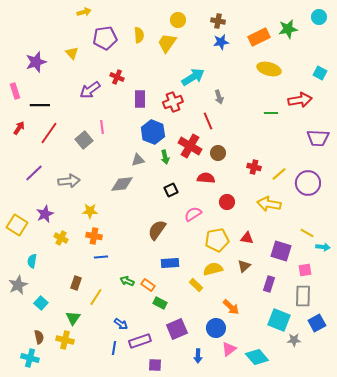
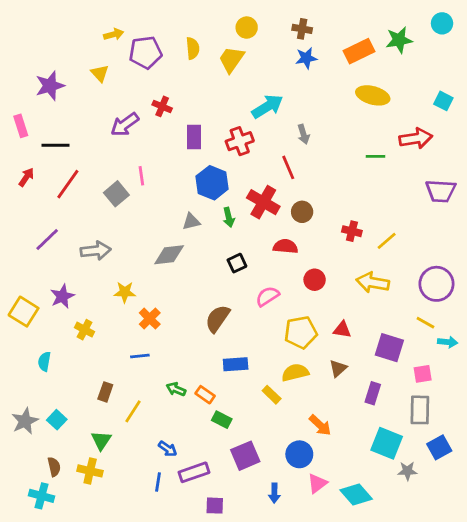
yellow arrow: (84, 12) -> (114, 34), moved
purple circle: (308, 183) -> (436, 284), moved
orange cross: (94, 236) -> (150, 319), moved, turned 35
gray star: (18, 285) -> (25, 421), moved

